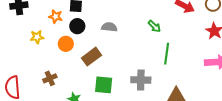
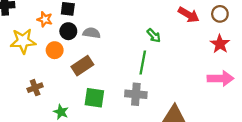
gray semicircle: (109, 27) -> (92, 33), moved
yellow star: (37, 37) -> (23, 41), size x1.6
green line: (167, 54) -> (143, 62), moved

